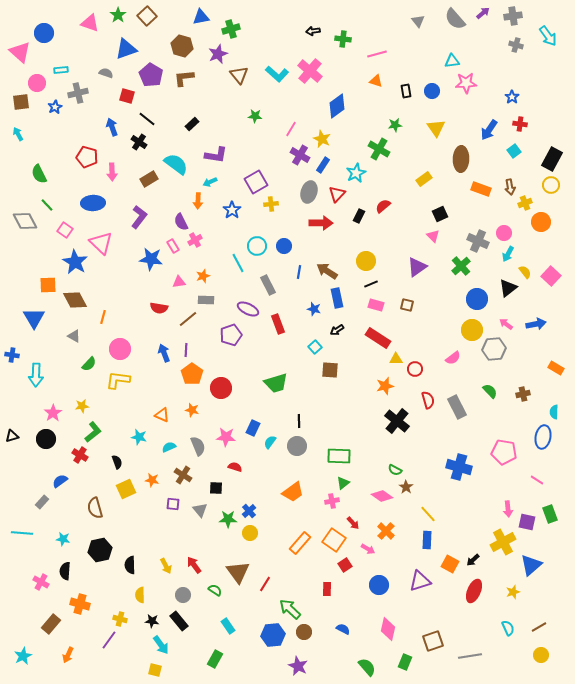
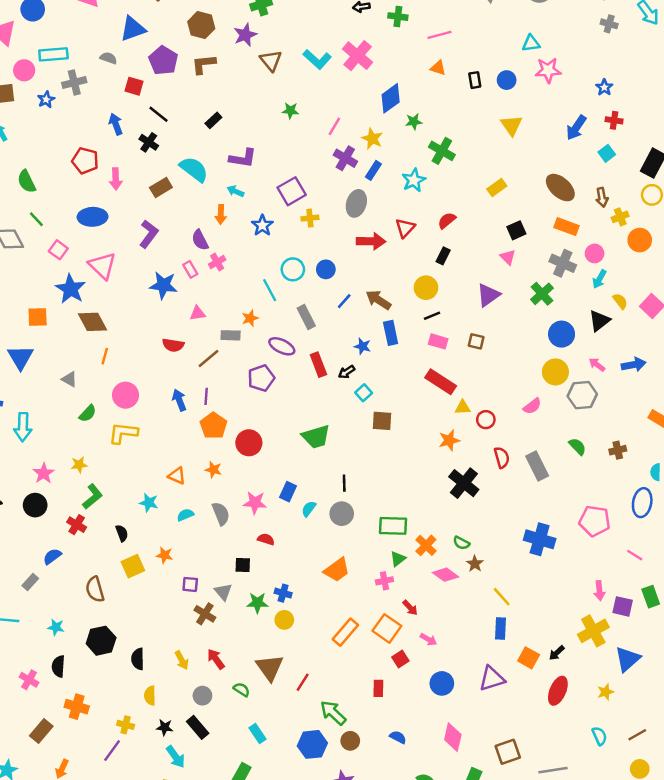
cyan rectangle: (61, 70) -> (53, 54), size x1.6
green star: (395, 125) -> (414, 122), moved
brown ellipse: (461, 159) -> (560, 188), moved, turned -50
cyan arrow: (210, 182) -> (235, 191), turned 48
orange rectangle: (481, 189) -> (566, 227), moved
red triangle: (337, 194) -> (405, 228), moved
black rectangle: (359, 216) -> (443, 256), moved
blue line: (299, 272) -> (344, 301), turned 32
orange star: (203, 276) -> (250, 318), moved
brown diamond: (75, 300) -> (93, 322), moved
black arrow: (337, 330) -> (347, 372), moved
brown cross: (183, 475) -> (205, 614), moved
blue cross: (249, 511) -> (283, 593), turned -32
orange cross: (386, 531) -> (426, 545), moved

